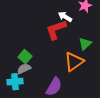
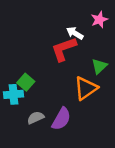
gray semicircle: (24, 69) -> (36, 118), moved
cyan cross: (15, 82) -> (13, 94), moved

